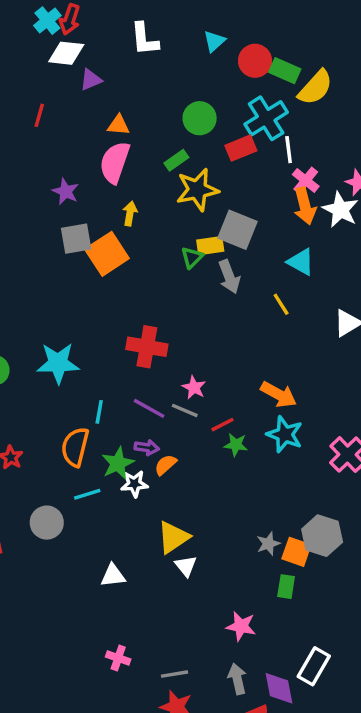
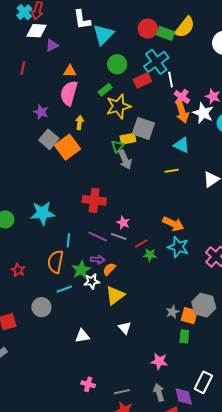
cyan triangle: (214, 41) -> (103, 35), moved, size x1.6
yellow semicircle: (315, 88) -> (185, 27), moved
gray square: (76, 239) -> (49, 139), turned -36
gray arrow: (229, 277) -> (125, 160), moved
yellow line: (281, 304) -> (172, 171), turned -64
yellow triangle: (173, 537) -> (115, 295), moved

